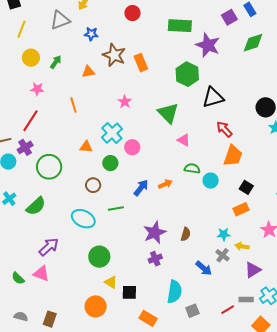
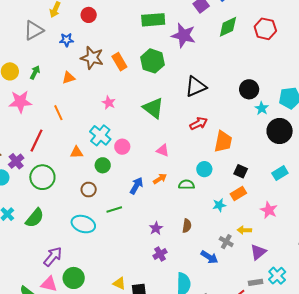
red circle: (132, 13) -> (89, 15), moved
green hexagon: (187, 74) -> (152, 61), moved
pink star: (37, 89) -> (20, 102), size x1.6
red line: (31, 121) -> (36, 141), moved
red arrow: (224, 129) -> (199, 123), moved, turned 114
pink triangle: (184, 140) -> (163, 150), moved
green semicircle: (192, 168) -> (187, 185), moved
purple star: (155, 233) -> (156, 228), size x0.6
cyan star: (224, 234) -> (219, 205), moved
green circle: (99, 257) -> (74, 278), moved

